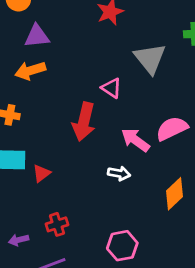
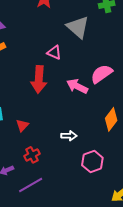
red triangle: (41, 173) -> (22, 125), moved
white arrow: (119, 173) -> (69, 136), moved
pink hexagon: (122, 246) -> (92, 162), moved

